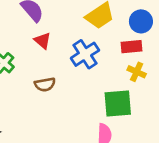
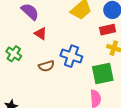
blue cross: (85, 54) -> (71, 56), moved, turned -30

